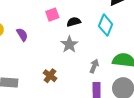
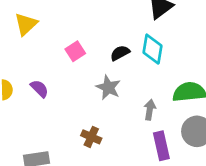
black semicircle: (74, 22) -> (120, 53), moved

